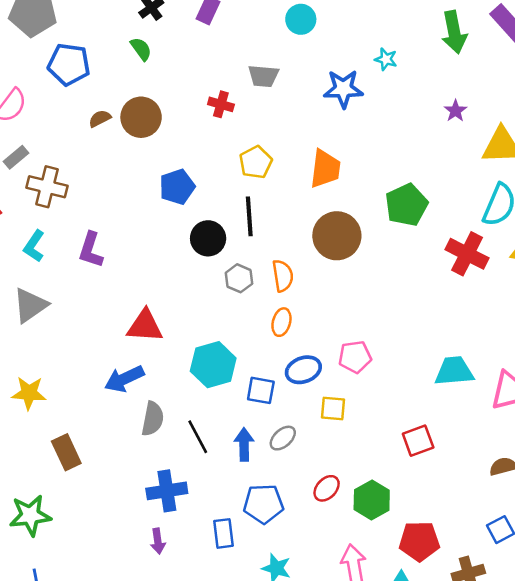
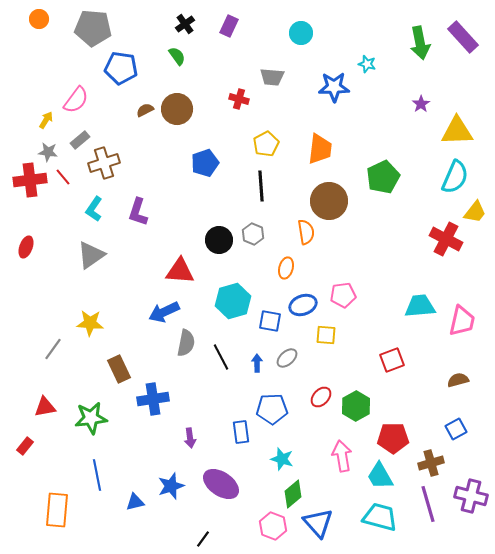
brown cross: (47, 187) -> (104, 163), turned -32
black circle: (208, 238) -> (219, 240), moved
red cross: (467, 254) -> (446, 239), moved
orange semicircle: (283, 276) -> (306, 232), moved
blue arrow: (244, 445) -> (257, 363), size x0.7
blue cross: (167, 491) -> (153, 399), moved

